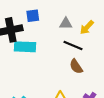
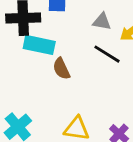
brown semicircle: (76, 66) -> (61, 69), moved

